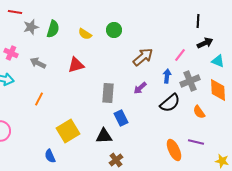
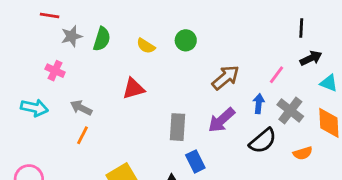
pink cross: (11, 53) -> (55, 71), moved
gray arrow: (38, 63) -> (81, 108), moved
gray cross: (190, 81) -> (290, 111), turned -30
purple arrow: (140, 88) -> (222, 120), size x1.5
orange semicircle: (199, 112) -> (303, 153), turned -72

